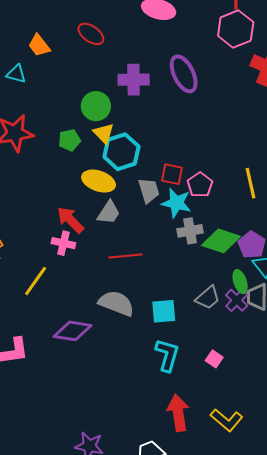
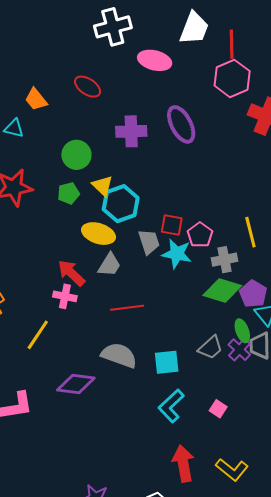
green circle: (96, 106) -> (76, 155), moved
gray cross: (190, 231) -> (225, 260), moved
cyan L-shape: (167, 355) -> (171, 406), turned -148

